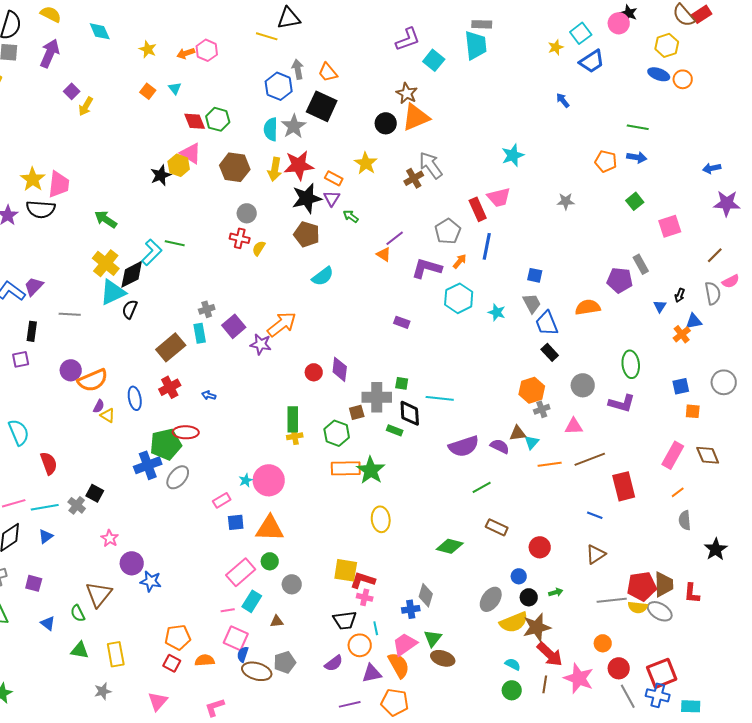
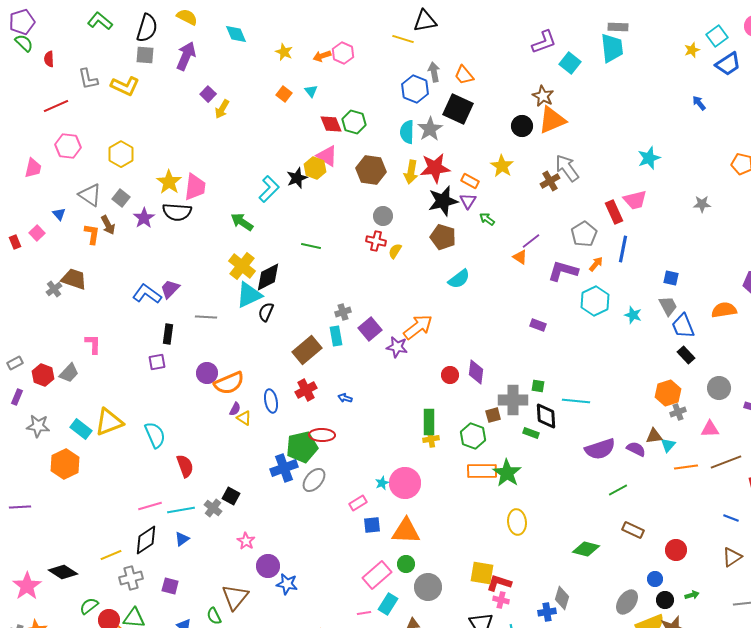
cyan L-shape: (152, 252) -> (269, 189), moved
gray circle: (292, 584) -> (428, 587), size x1.4

